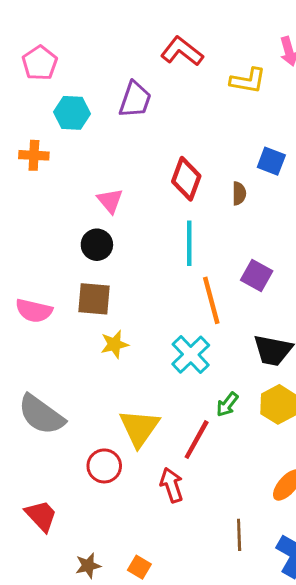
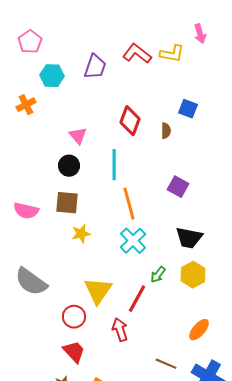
red L-shape: (182, 51) -> (137, 54), moved
orange cross: (34, 155) -> (26, 105), turned -30
cyan line: (189, 243) -> (114, 165), moved
orange line: (211, 300) -> (129, 204), moved
red trapezoid: (41, 516) -> (74, 352), moved
brown line: (239, 535) -> (166, 364), turned -65

